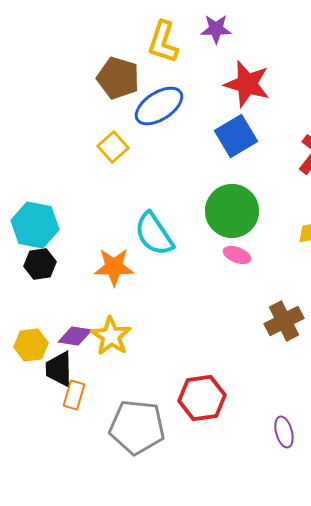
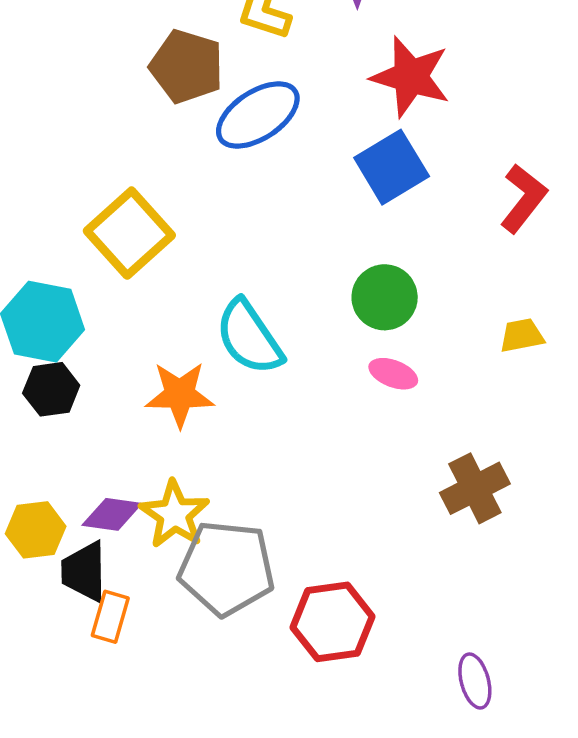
yellow square: (113, 147) -> (129, 233), moved, size x1.6
green circle: (232, 211) -> (385, 297), size x0.7
gray pentagon: (137, 427) -> (227, 568), moved

